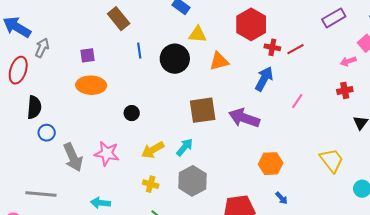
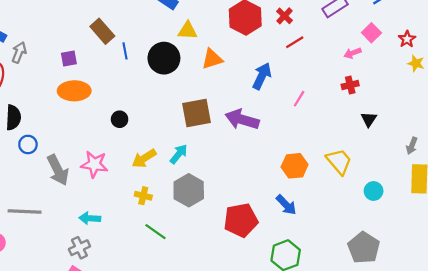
brown rectangle: (119, 19) -> (102, 31), moved
red cross: (272, 47) -> (285, 16), moved, turned 35
orange hexagon: (271, 164) -> (295, 166), moved
blue arrow: (281, 198) -> (286, 205), size x1.5

